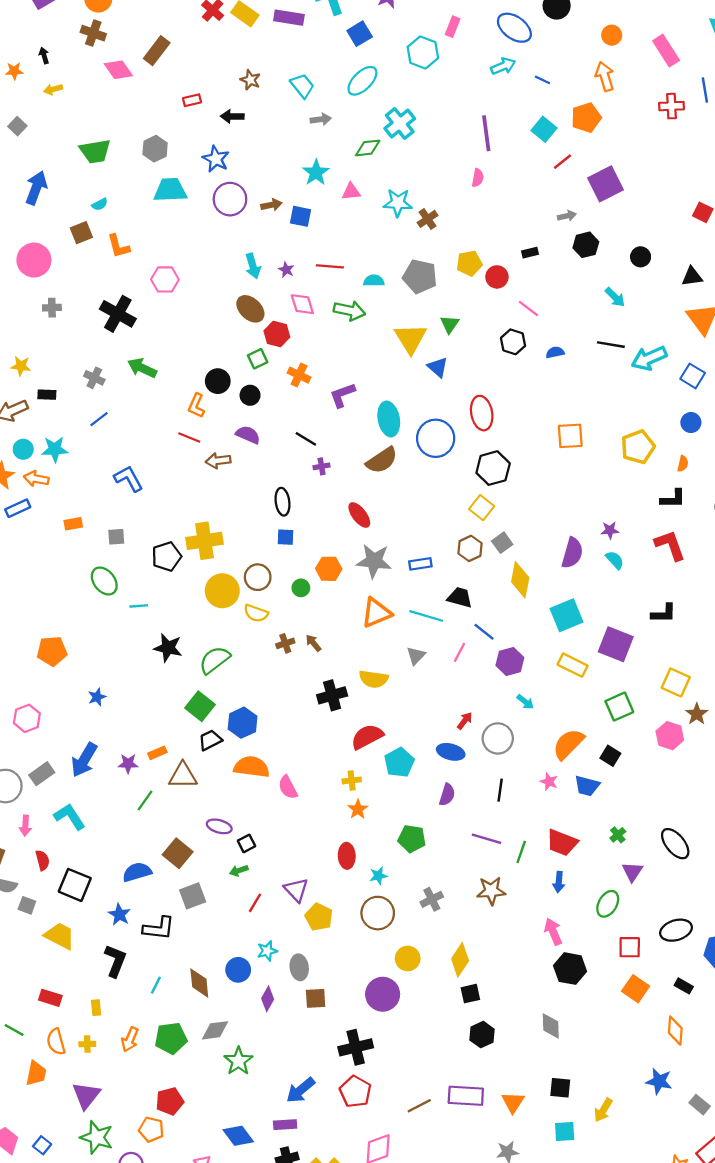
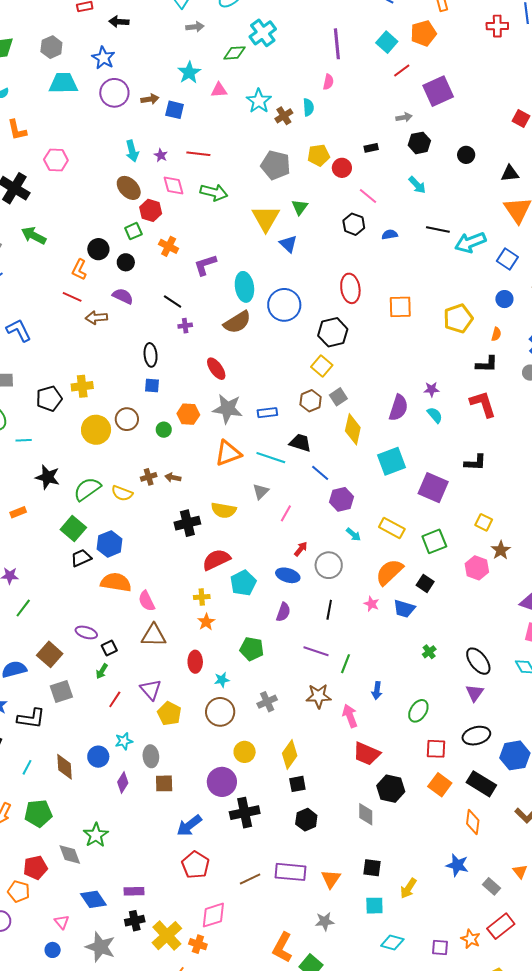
cyan star: (398, 203) -> (259, 101), turned 30
cyan semicircle: (374, 281) -> (308, 107), moved, turned 84
cyan arrow: (615, 297) -> (417, 185), moved
red ellipse: (482, 413) -> (350, 288), moved
yellow cross: (205, 541) -> (82, 386), size x0.7
yellow semicircle: (256, 613) -> (122, 493), moved
brown arrow: (313, 643) -> (173, 477), turned -42
pink line: (460, 652) -> (286, 513), moved
yellow rectangle: (573, 665) -> (392, 528), moved
yellow square: (676, 682) -> (484, 522), size x0.7
orange rectangle: (157, 753) -> (18, 512), moved
brown triangle: (183, 776) -> (154, 635), moved
red trapezoid: (562, 843) -> (367, 754), moved
green arrow: (239, 871) -> (102, 671), turned -42
purple triangle: (632, 872) -> (475, 693), moved
pink arrow: (553, 932) -> (350, 716), moved
black hexagon: (570, 969) -> (391, 789), moved
black rectangle: (684, 986) -> (481, 784), size x1.8
gray diamond: (215, 1030) -> (70, 854), moved, turned 75
black cross: (356, 1047) -> (245, 813), moved
blue arrow: (301, 1090) -> (189, 826), moved

